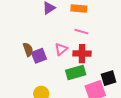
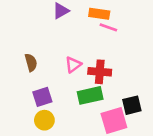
pink line: (81, 32) -> (108, 27), moved
purple square: (39, 56) -> (42, 97), moved

